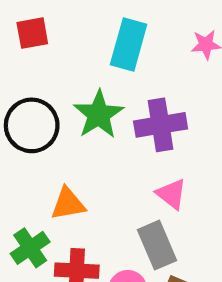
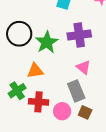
green star: (99, 114) -> (47, 42), moved

